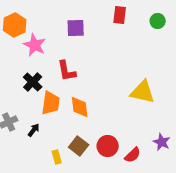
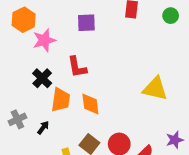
pink star: (35, 45) -> (44, 40), turned 30
purple star: (162, 142) -> (175, 140), turned 30

